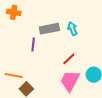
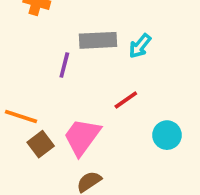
cyan arrow: (72, 29) -> (140, 46), turned -128
pink trapezoid: (70, 81) -> (82, 137), moved

